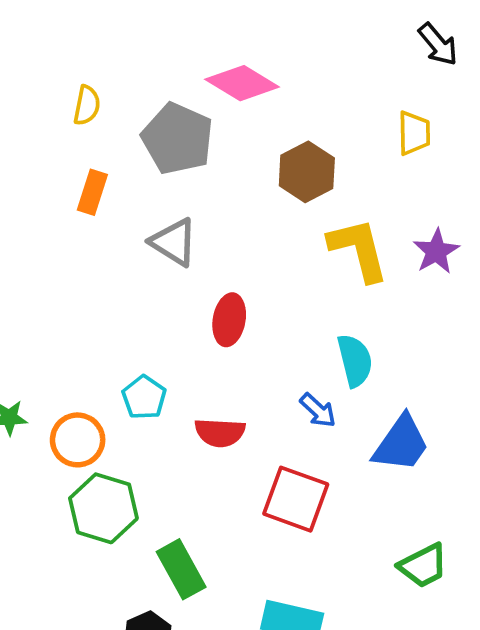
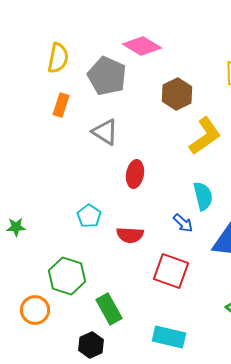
yellow semicircle: (87, 105) -> (58, 58), size x1.4
yellow L-shape: (359, 250) -> (205, 136), turned 69
orange circle: (78, 440) -> (35, 310), moved

